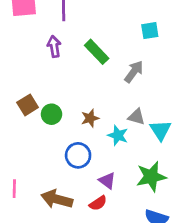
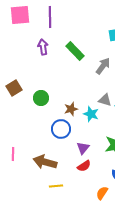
brown square: (28, 105) -> (14, 88), moved
brown star: (90, 118) -> (71, 109), moved
purple triangle: (107, 181) -> (83, 148), turned 32
red semicircle: (98, 203) -> (84, 166), moved

